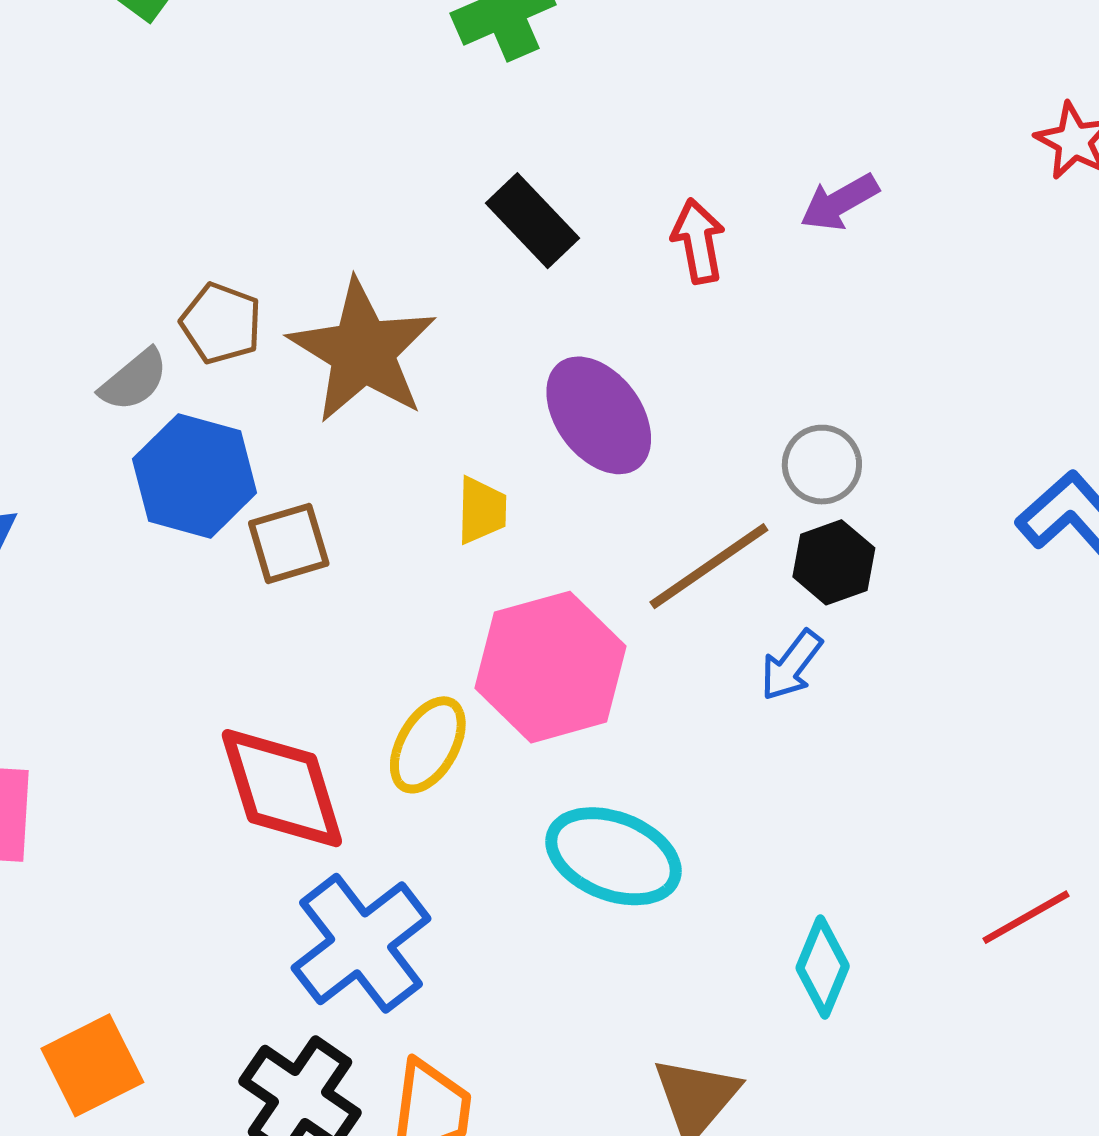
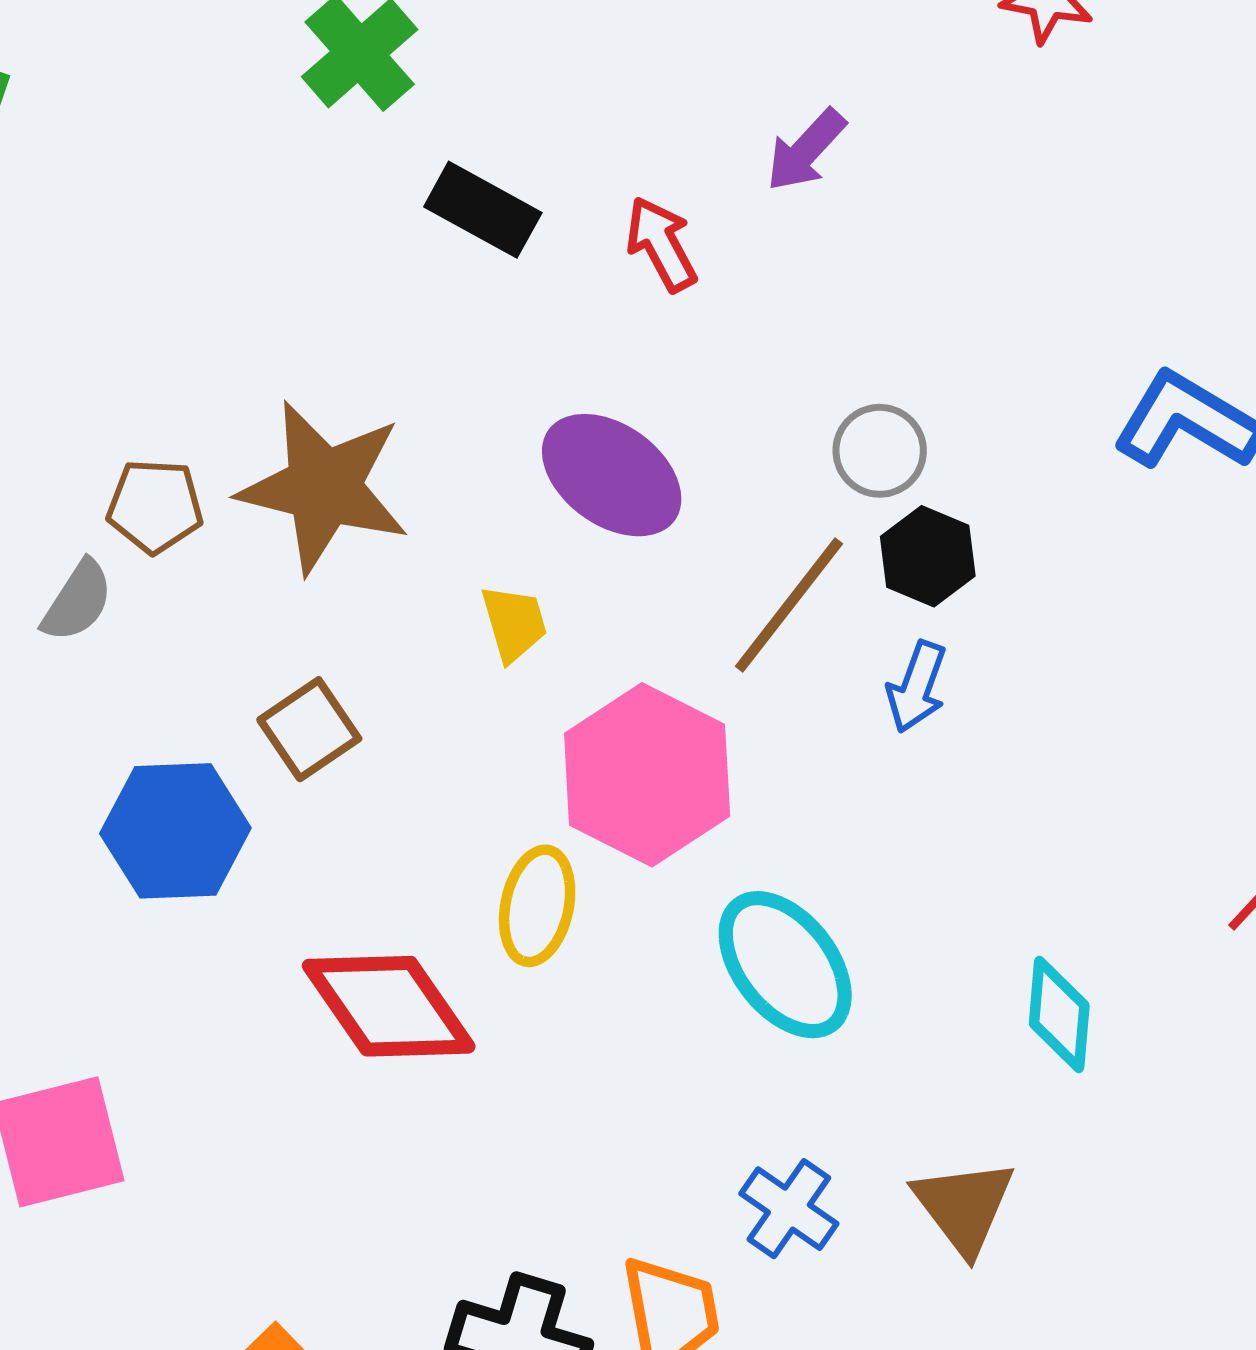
black rectangle: (532, 221) -> (483, 210), moved
blue hexagon: (195, 476) -> (175, 831), moved
cyan ellipse: (613, 856) -> (785, 965), turned 48
blue cross: (361, 943) -> (789, 1209), moved, size x0.6

